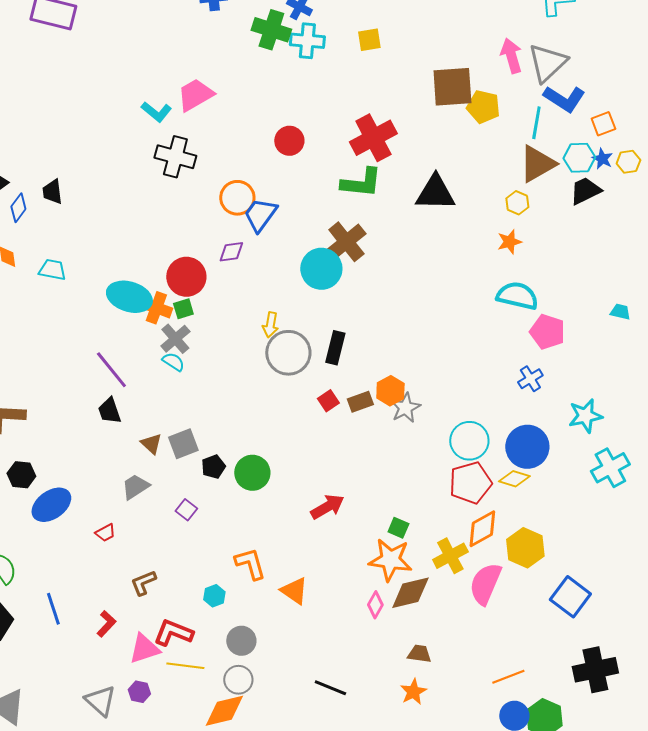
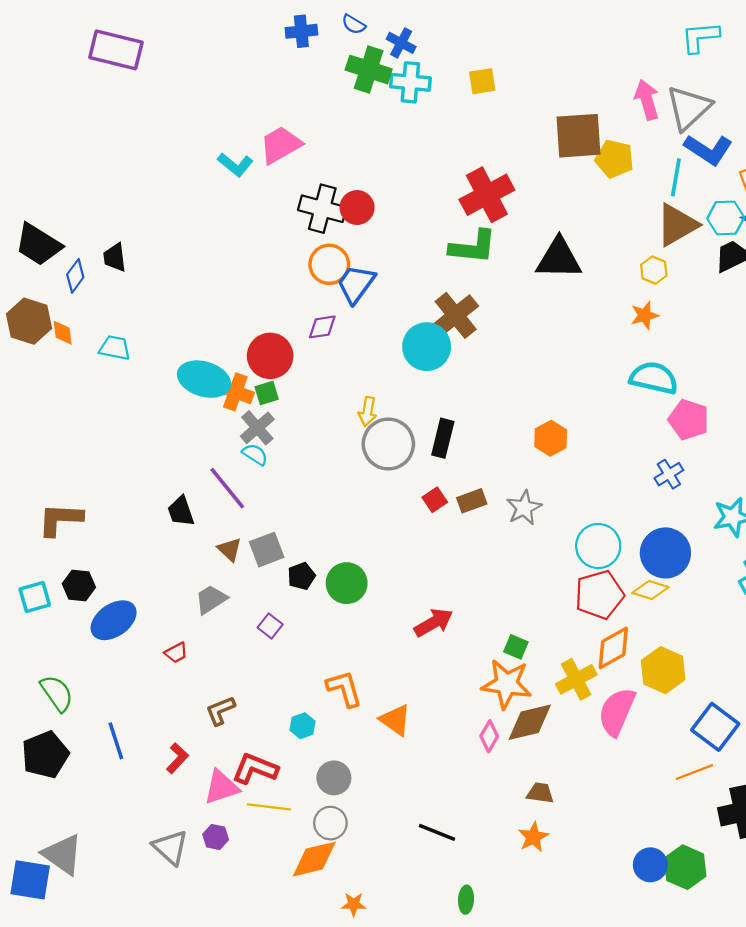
red circle: (289, 141) -> (357, 208), moved
black cross: (175, 157) -> (322, 209), moved
purple line: (111, 370) -> (227, 488), moved
orange hexagon: (390, 391) -> (551, 438), moved
orange line: (508, 677) -> (694, 772), moved

